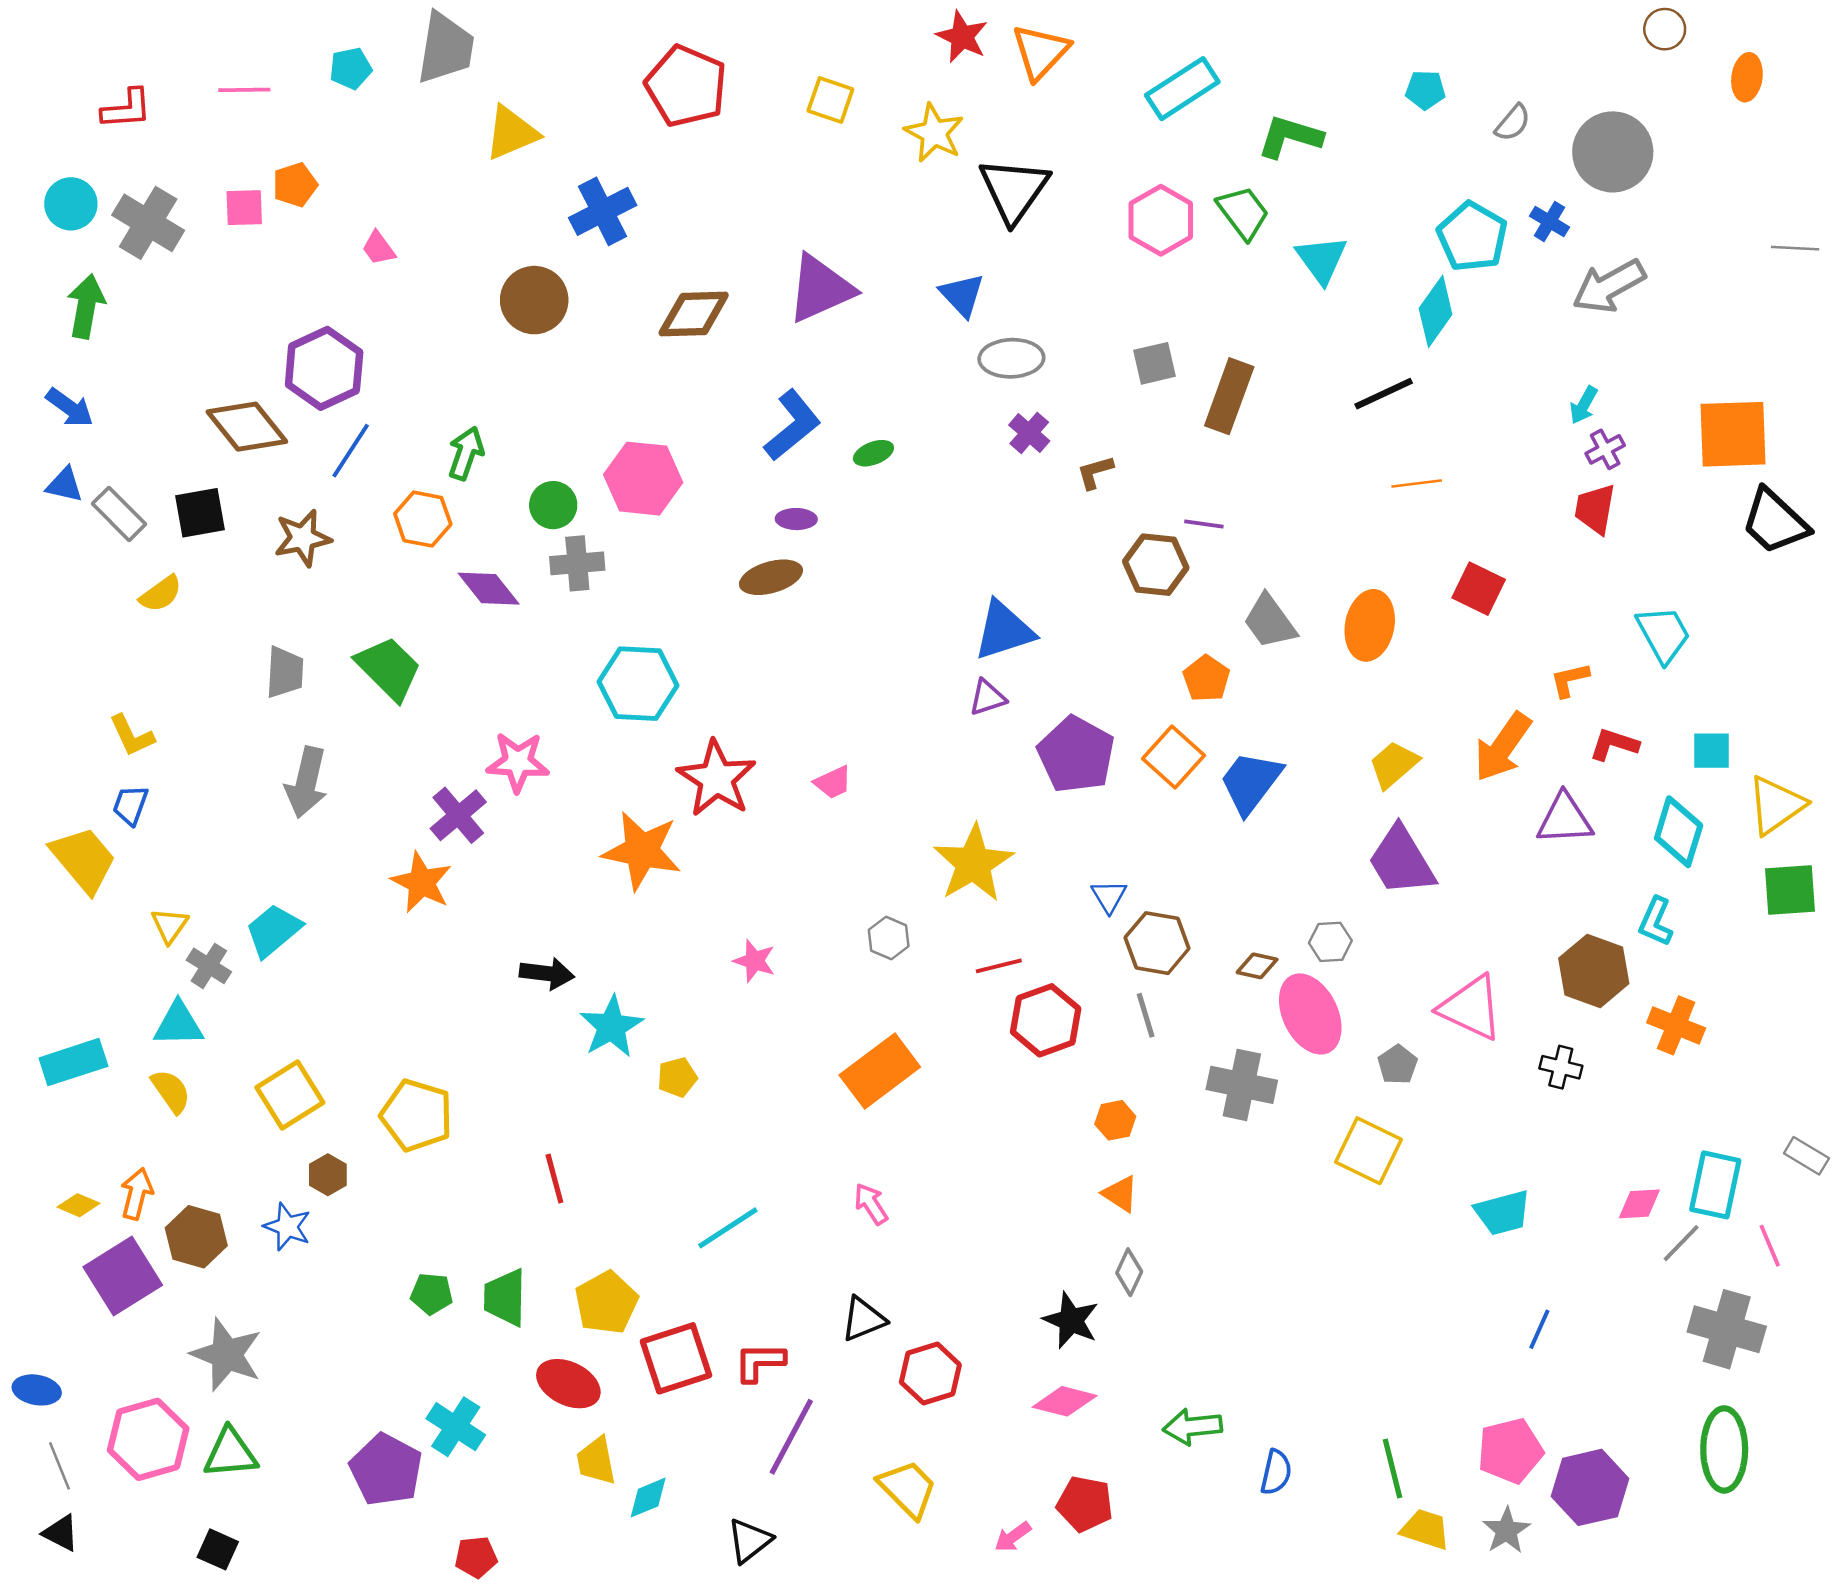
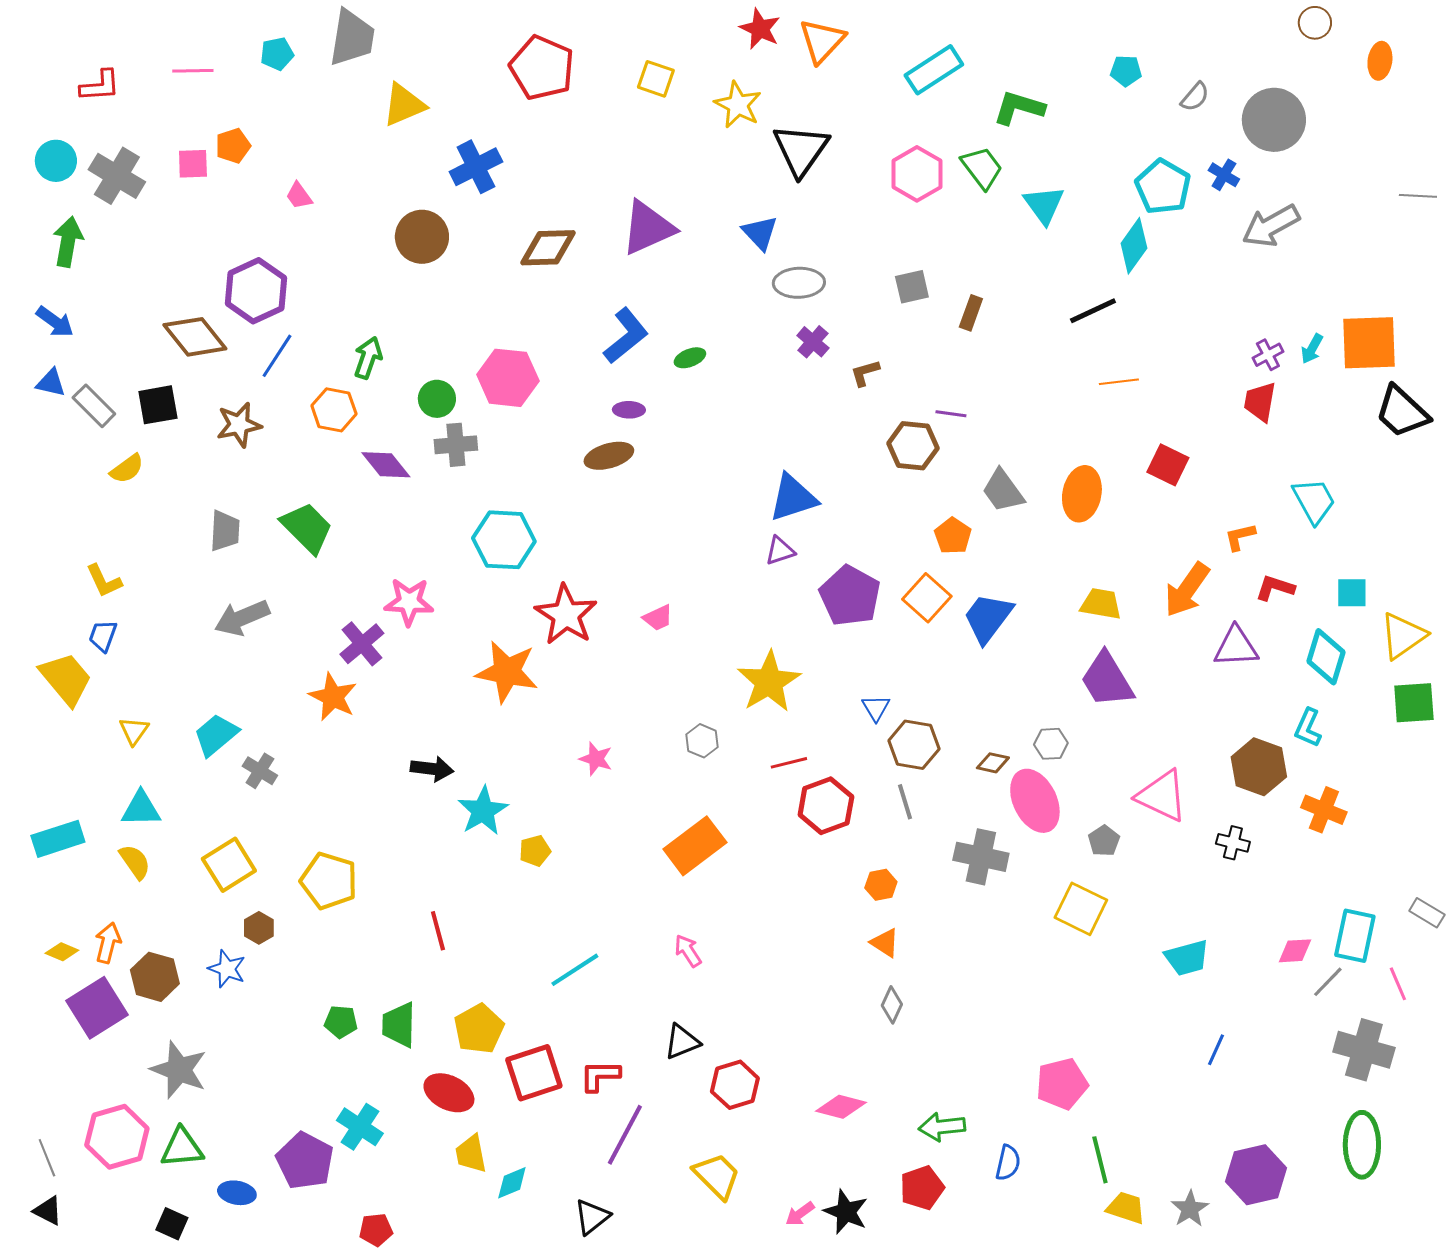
brown rectangle: (1229, 396) -> (971, 313), size x0.6
cyan arrow: (1584, 405) -> (1312, 349), moved
yellow trapezoid: (1394, 765) -> (1101, 604), turned 51
gray arrow: (306, 782) -> (242, 618), turned 54
gray cross: (209, 966) -> (260, 771), moved
black star: (1071, 1320) -> (846, 1212), moved
blue ellipse: (37, 1390) -> (237, 1193), moved
pink pentagon: (1510, 1451) -> (1062, 1084), moved
red pentagon: (1085, 1504) -> (922, 1188), moved, turned -30

